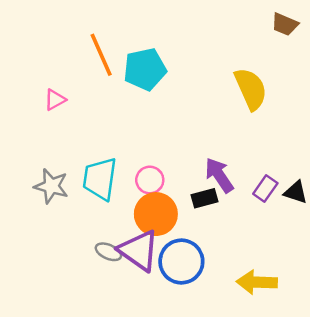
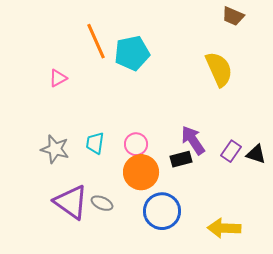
brown trapezoid: (285, 24) -> (233, 16), moved
cyan trapezoid: (100, 179) -> (95, 143), size x0.6
purple triangle: (139, 251) -> (71, 202), moved

